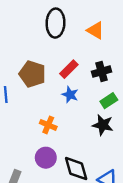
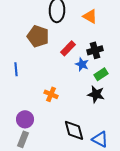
brown pentagon: (32, 74) -> (38, 36), moved
blue star: (70, 95) -> (82, 64), moved
purple circle: (46, 158) -> (25, 119), moved

